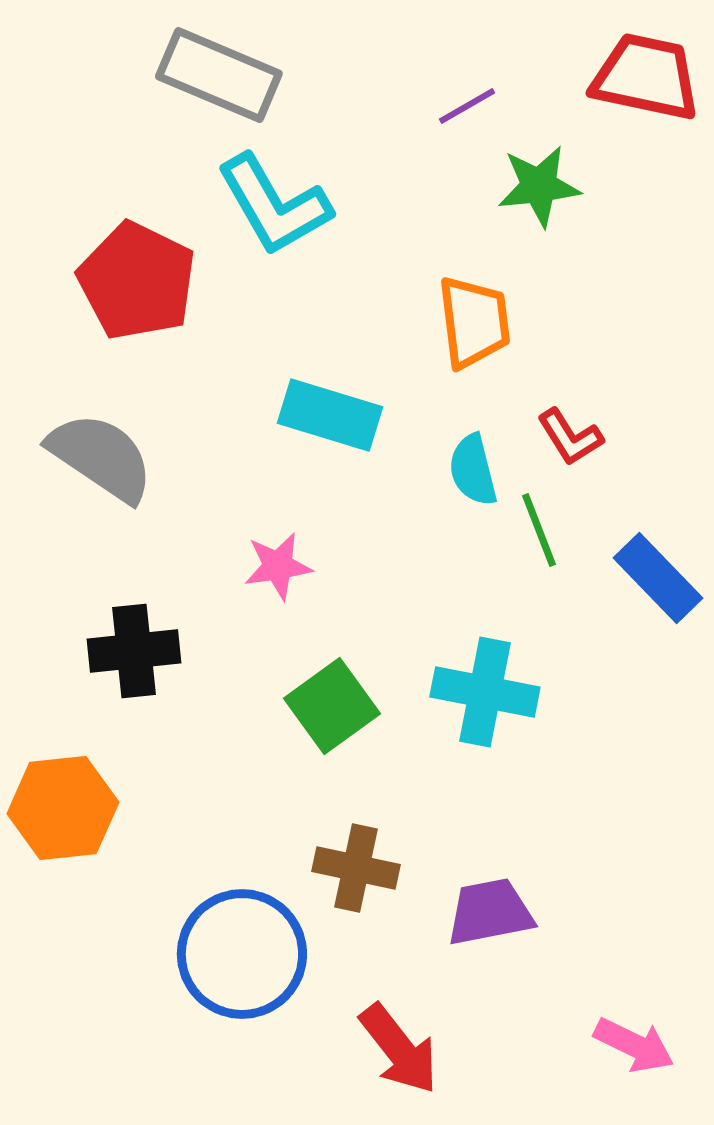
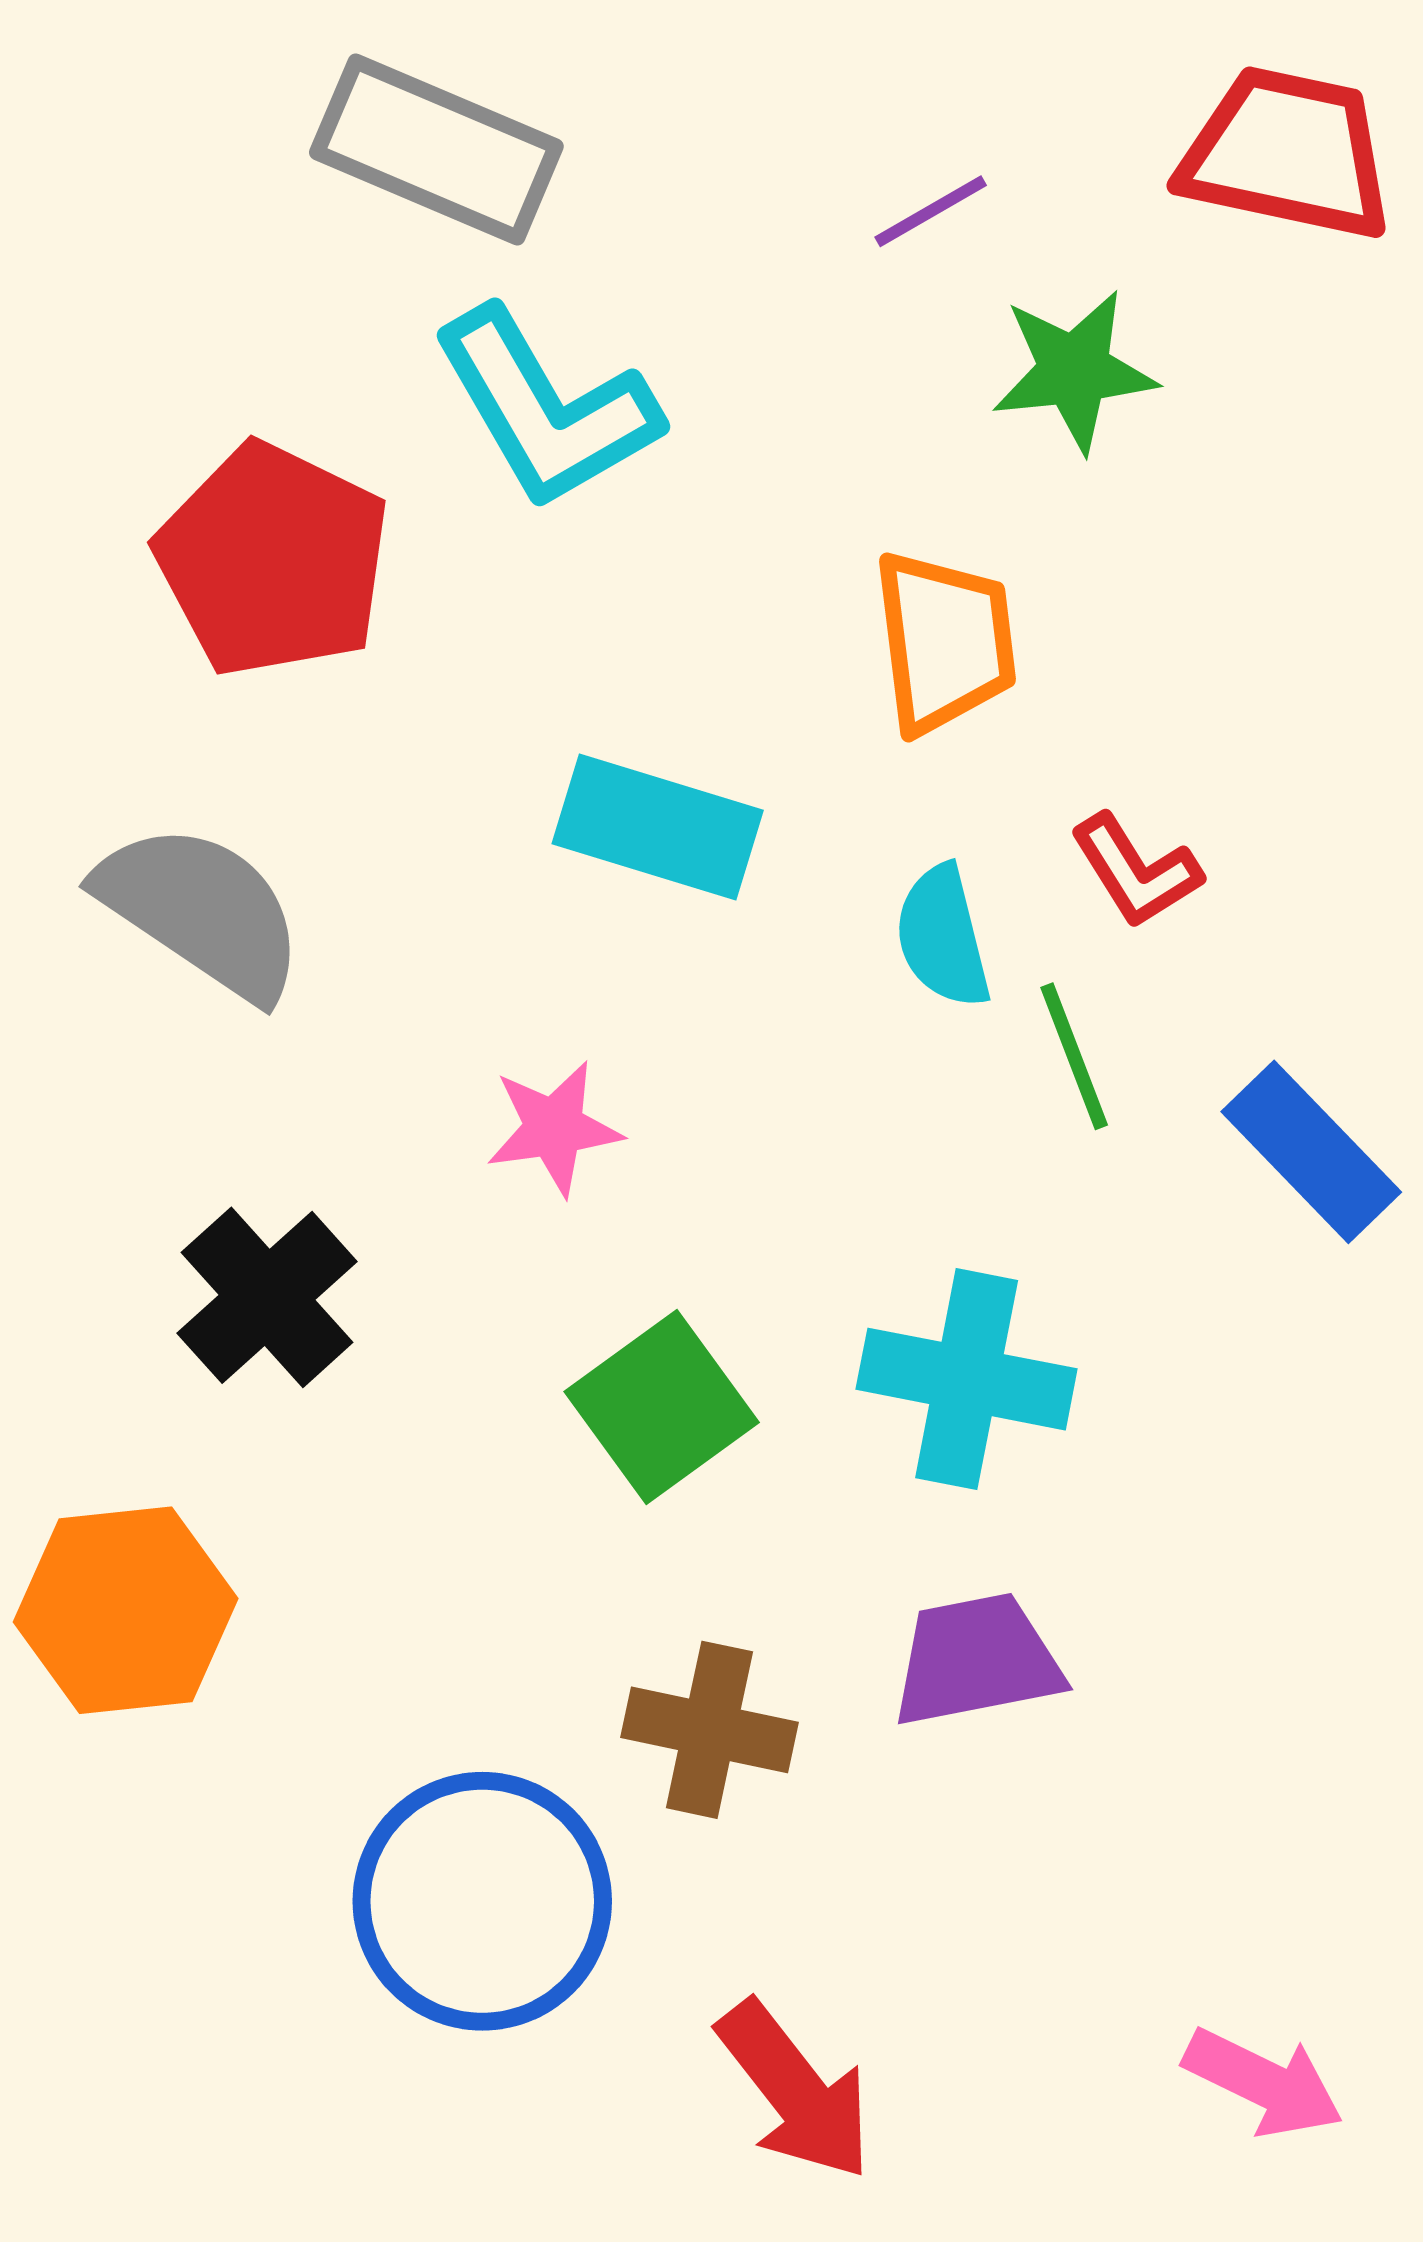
black cross: (134, 651) -> (267, 1297), turned -36
purple trapezoid: (490, 912) -> (977, 1660), moved

